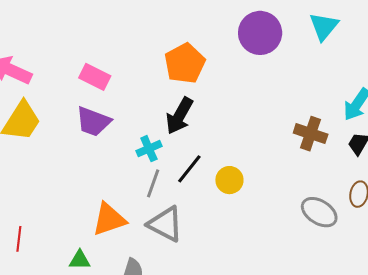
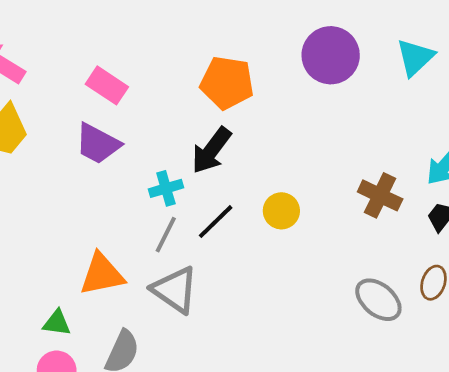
orange pentagon: (185, 63) -> (227, 83), turned 30
yellow circle: (229, 180) -> (281, 211), moved

